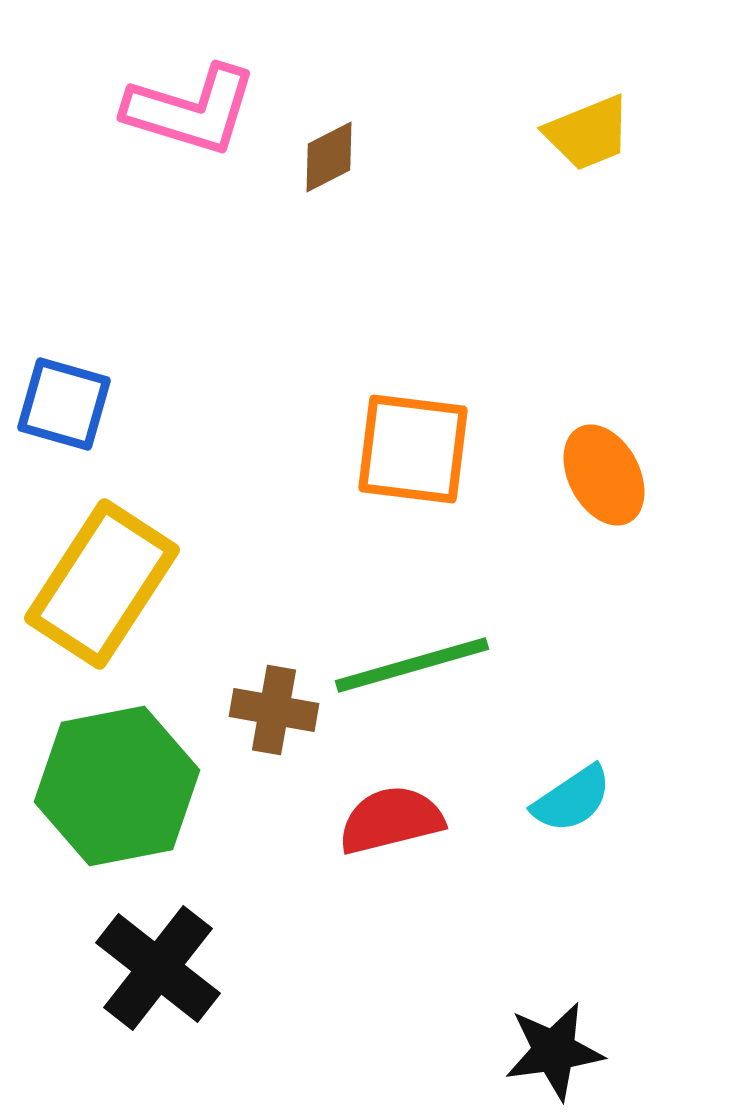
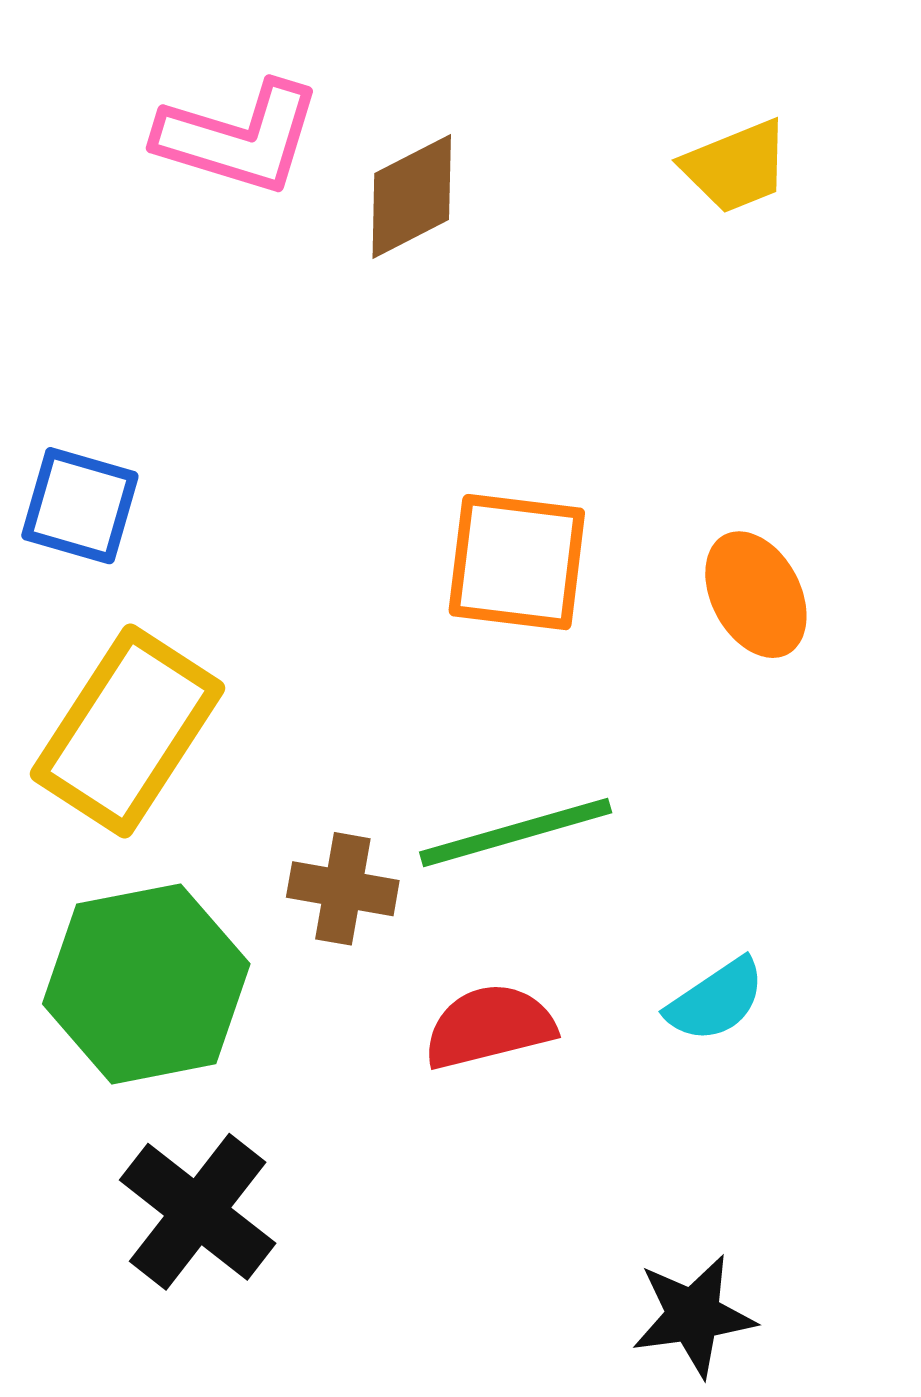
brown diamond: (329, 157) -> (412, 197), size x1.4

